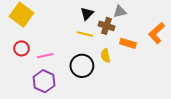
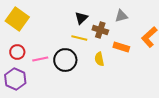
gray triangle: (120, 12) -> (121, 16), moved
black circle: (82, 66) -> (65, 60), moved
purple hexagon: (44, 81) -> (15, 79), moved

